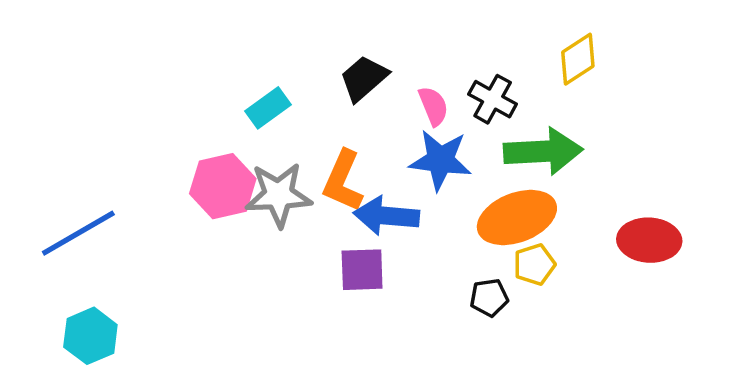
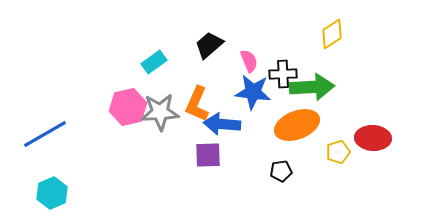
black cross: (493, 99) -> (283, 74), moved, turned -32
yellow pentagon: (534, 264) -> (338, 152), moved

